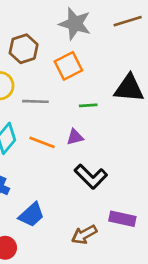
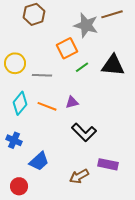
gray star: (75, 24) -> (86, 25), moved
brown hexagon: (24, 49) -> (34, 14), moved
green line: (88, 105) -> (82, 67), moved, turned -32

